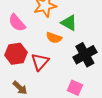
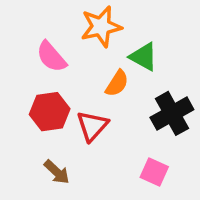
orange semicircle: (54, 38) -> (117, 83), turned -77

